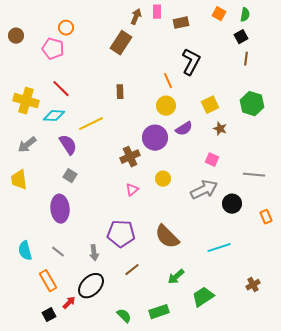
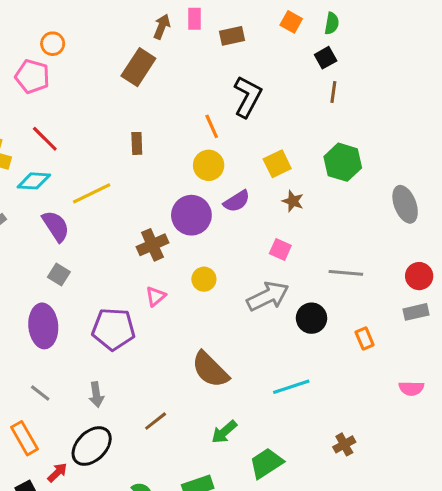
purple pentagon: (121, 234) -> (113, 329), moved

